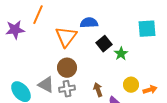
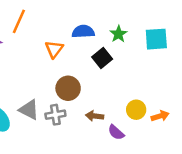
orange triangle: (66, 37) -> (54, 49), size x0.7
green star: (121, 54) -> (118, 34), moved
brown circle: (67, 68) -> (68, 88), moved
brown arrow: (98, 90) -> (95, 116), turned -64

